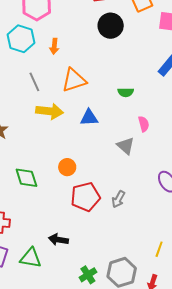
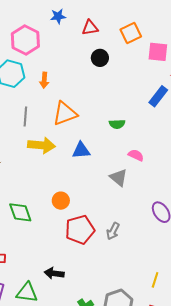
black circle: (111, 26) -> (100, 58), size x0.7
gray line: (34, 82) -> (25, 116), turned 30
pink semicircle: (144, 124) -> (136, 155), turned -49

